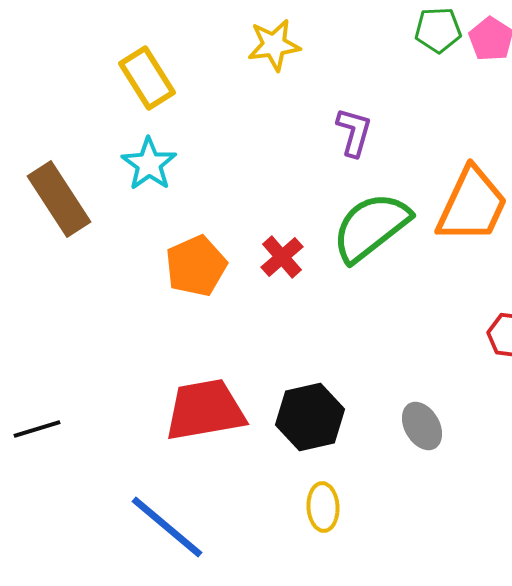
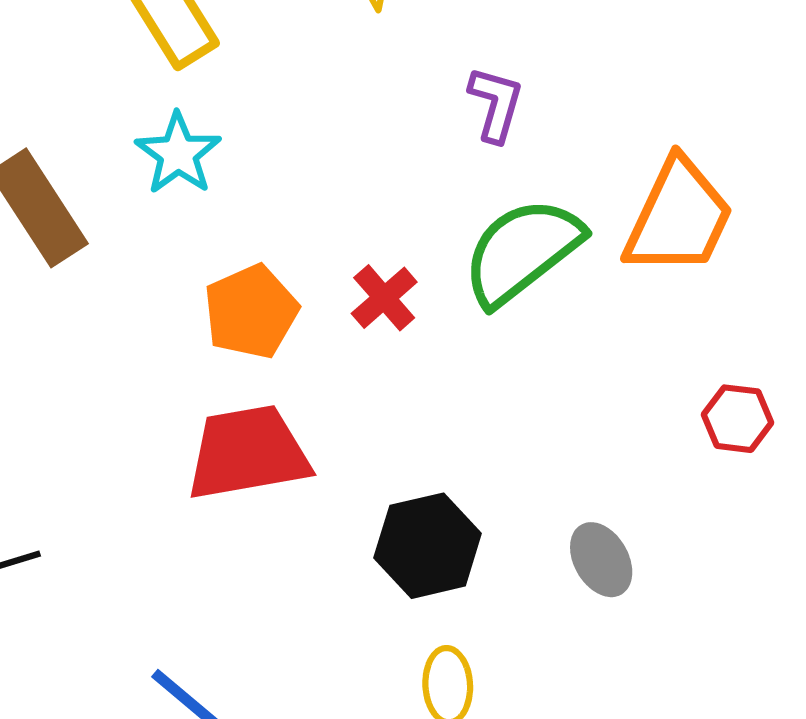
red trapezoid: (205, 410) -> (248, 453), moved

